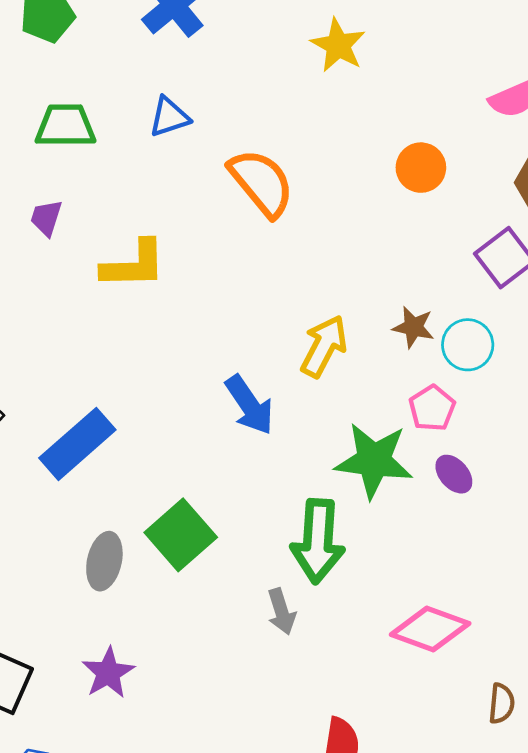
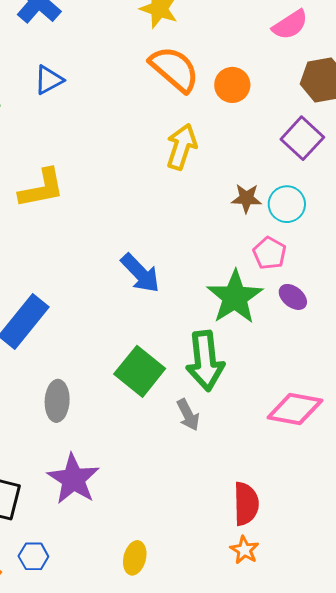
orange semicircle: (261, 183) -> (174, 69), moved
yellow arrow: (324, 346) -> (182, 147), moved
green star: (374, 460) -> (235, 297), turned -30
green square: (181, 535) -> (140, 371), moved
purple star: (108, 673) -> (73, 479), size x1.4

